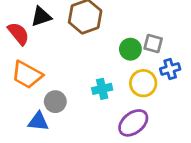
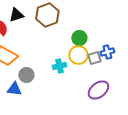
gray square: (153, 44) -> (94, 58), moved, turned -32
yellow circle: (143, 83) -> (78, 55), moved
purple ellipse: (133, 123) -> (98, 90), moved

